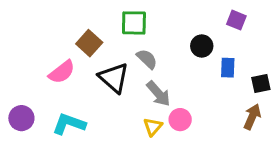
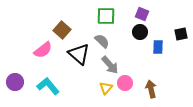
purple square: (236, 20) -> (142, 14), moved
green square: (134, 23) -> (106, 16), moved
black square: (261, 83) -> (181, 34), moved
brown arrow: (252, 117) -> (151, 89), moved, turned -36
cyan L-shape: (69, 124) -> (48, 86), turned 30

